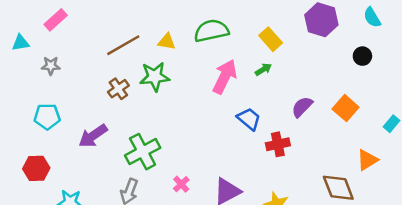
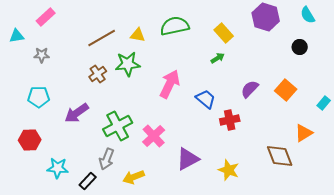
pink arrow: (225, 77) -> (170, 84), moved
pink cross: (181, 184) -> (154, 136), moved, size x1.6

